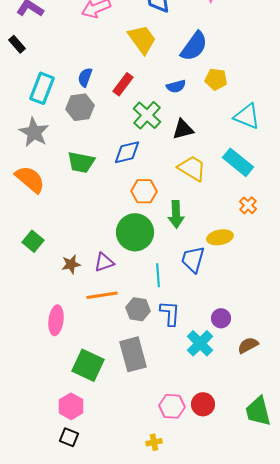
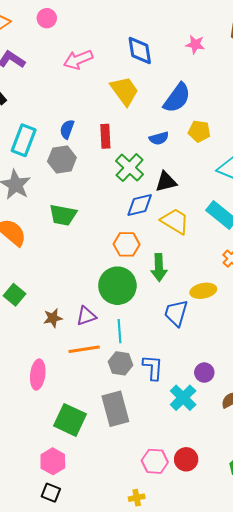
red rectangle: (123, 84) -> (105, 136), turned -40
blue diamond: (127, 152) -> (140, 205), moved
cyan line: (158, 275) -> (119, 331), moved

